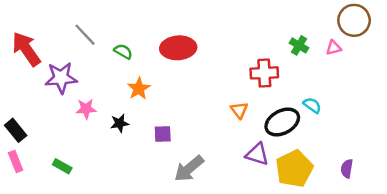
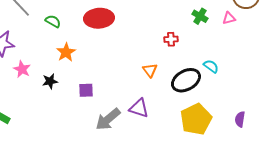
red cross: (264, 73) -> (171, 39), size x0.6
pink star: (86, 109) -> (22, 69), turned 30
purple triangle: (257, 154) -> (139, 108), moved

